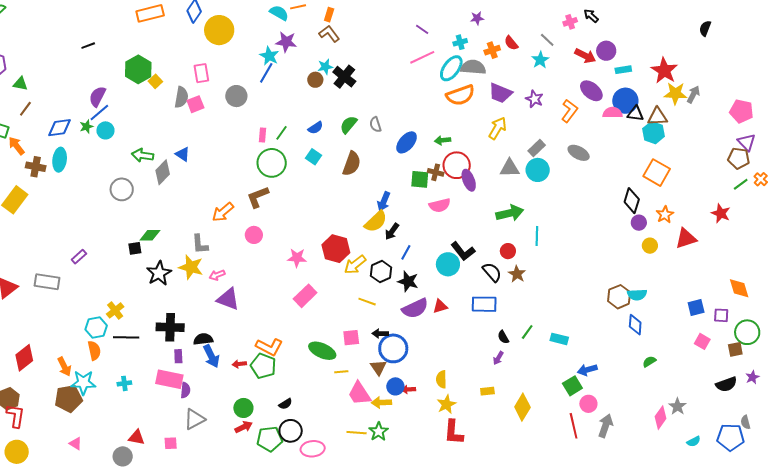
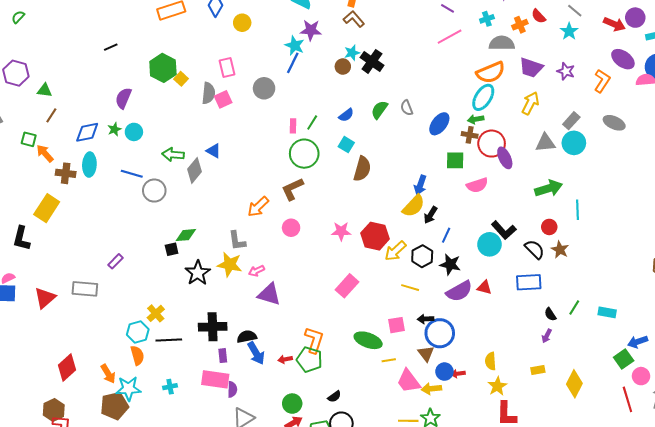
yellow circle: (219, 30) -> (242, 23), size x0.6
cyan ellipse: (451, 68) -> (483, 97), moved
blue line: (99, 112) -> (132, 174), moved, turned 60
brown semicircle: (352, 164) -> (362, 169), moved
brown cross: (436, 172) -> (470, 135), moved
pink star: (297, 258) -> (341, 231), moved
red triangle: (440, 306) -> (484, 287), turned 35
orange L-shape: (269, 347) -> (314, 340), turned -96

